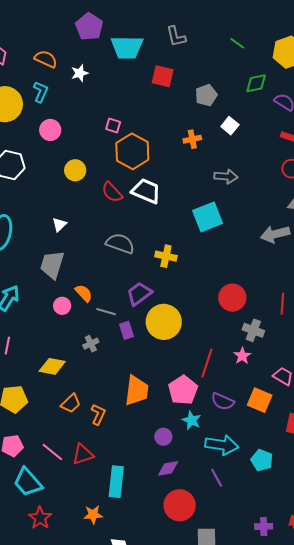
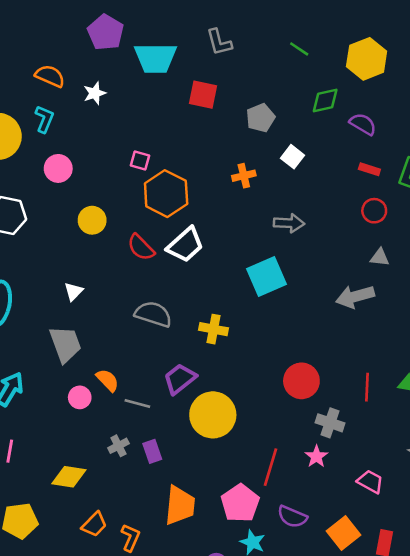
white trapezoid: (146, 191) -> (185, 245), turned 116
gray trapezoid: (52, 265) -> (65, 344), turned 144
purple rectangle: (126, 330) -> (152, 451), moved
orange square: (260, 400) -> (343, 533), moved, turned 30

